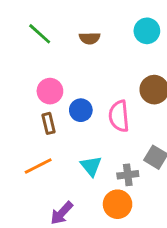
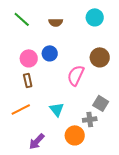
blue circle: (81, 110) -> (50, 53), moved
pink semicircle: (119, 116) -> (76, 75), turned 30
gray cross: (128, 175) -> (90, 119), moved

